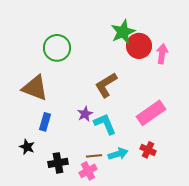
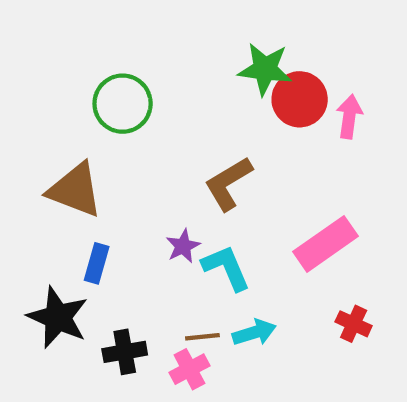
green star: (123, 32) -> (265, 69), turned 30
black star: (27, 147) -> (58, 317), size x1.8
red cross: (148, 150) -> (354, 324), moved

